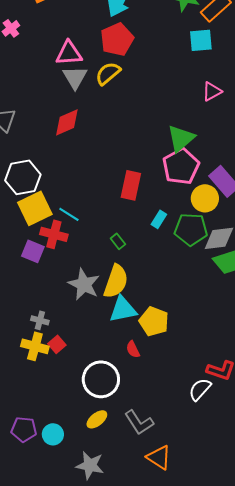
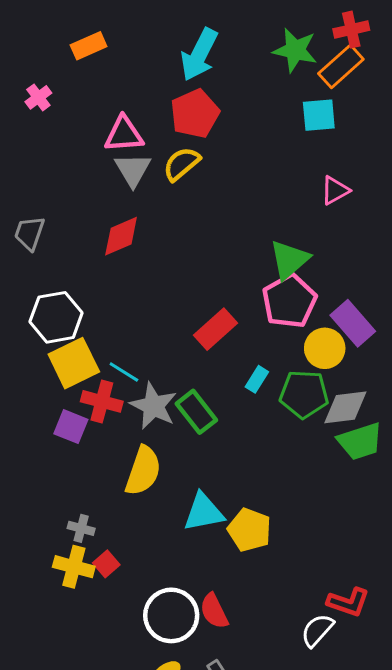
red rectangle: (131, 185) -> (215, 329), turned 36
green rectangle: (118, 241) -> (196, 412), size x1.8
yellow semicircle: (116, 281) -> (143, 471), moved
gray star: (84, 284) -> (153, 406), moved
red semicircle: (133, 349) -> (214, 611), moved, size x1.4

